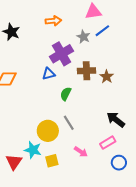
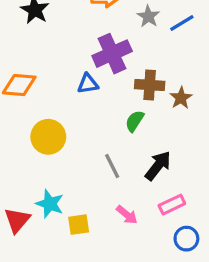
gray star: (83, 37) -> (148, 16), moved
green semicircle: (66, 94) -> (135, 121), moved
black arrow: (116, 120) -> (158, 166), moved, turned 84
yellow circle: (48, 131) -> (48, 137), moved

